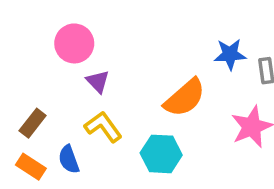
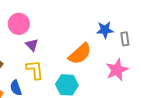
yellow L-shape: (103, 127) -> (35, 70), turned 30

